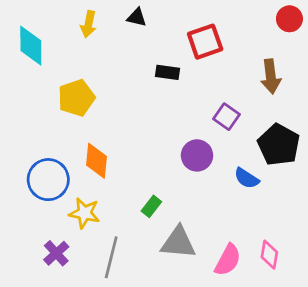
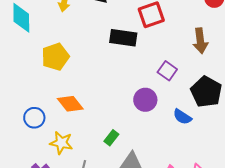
black rectangle: (168, 72) -> (123, 38), size x1.5
orange diamond: (96, 161) -> (70, 104), turned -44
blue circle: (48, 180) -> (34, 118), size x0.7

